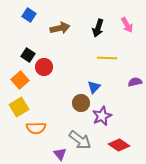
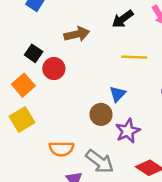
brown arrow: (60, 28) -> (77, 34), moved
black arrow: (98, 28) -> (123, 19), turned 36
orange semicircle: (36, 128) -> (62, 149), moved

